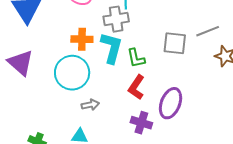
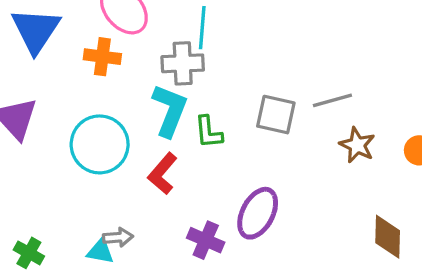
orange cross: (82, 39) -> (102, 57), moved
red L-shape: (136, 87) -> (163, 174), moved
gray arrow: (90, 105) -> (118, 237), moved

